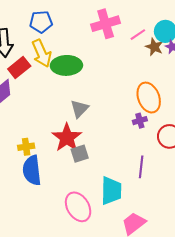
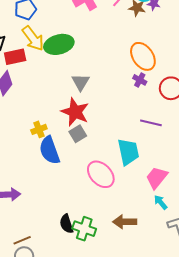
red rectangle: (19, 68) -> (15, 57), turned 40
purple cross: (140, 121) -> (140, 80), turned -32
gray square: (80, 154) -> (78, 134), moved
purple line: (141, 167) -> (151, 123), turned -70

